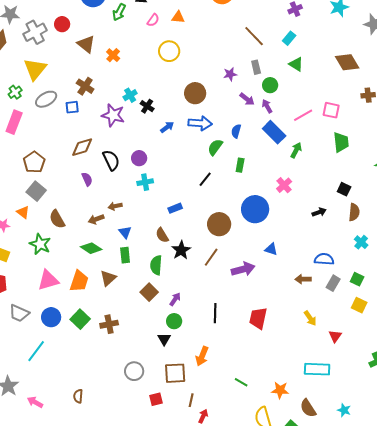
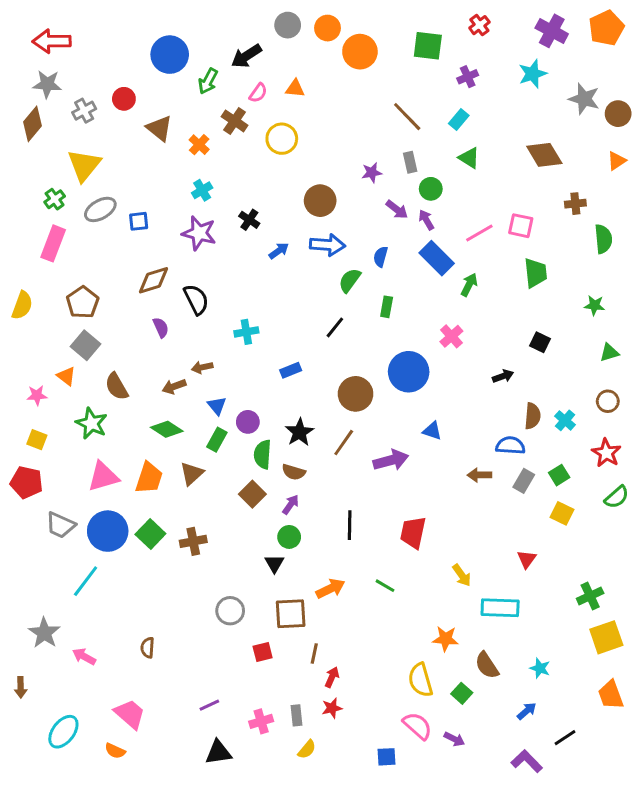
gray cross: (35, 32) -> (84, 111), size x0.7
brown cross: (85, 86) -> (235, 121), moved
cyan cross: (130, 95) -> (202, 190), moved
purple circle: (139, 158) -> (248, 422), moved
brown semicircle: (354, 212) -> (533, 416), moved
brown semicircle: (162, 235) -> (294, 472), moved, turned -42
green rectangle: (125, 255) -> (217, 440), turned 35
green square: (357, 279) -> (559, 475), turned 32
blue circle: (51, 317) -> (108, 531), size x1.4
yellow arrow: (310, 318) -> (462, 575), moved
orange arrow: (202, 356) -> (330, 589), turned -138
green line: (241, 382) -> (385, 586), moved

